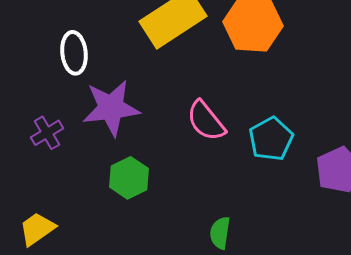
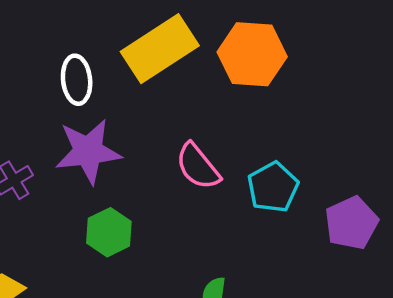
white ellipse: (74, 53) -> (77, 80), moved

